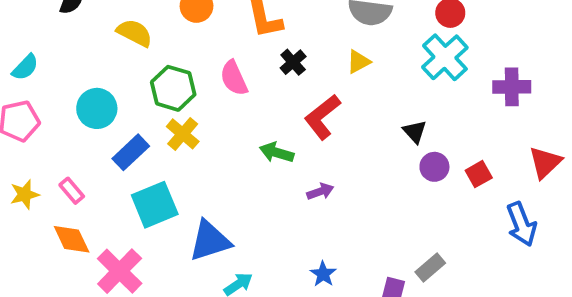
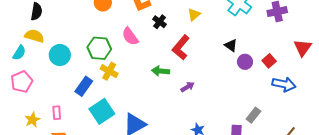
yellow semicircle: (135, 33) -> (34, 36), moved
cyan circle: (97, 108) -> (60, 55), moved
pink rectangle: (72, 191) -> (57, 113), turned 48
blue arrow: (522, 224) -> (284, 84), moved, turned -45

